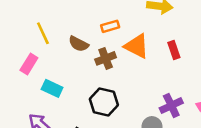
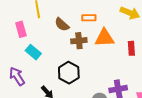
orange triangle: (137, 46) -> (104, 38), turned -45
pink rectangle: (29, 64) -> (21, 29), turned -63

